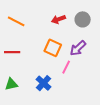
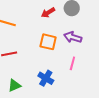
purple arrow: (78, 48) -> (73, 37), turned 72
pink line: (66, 67) -> (72, 63), moved

